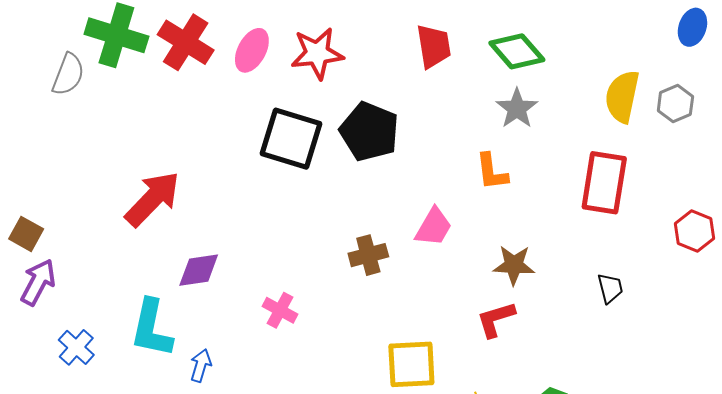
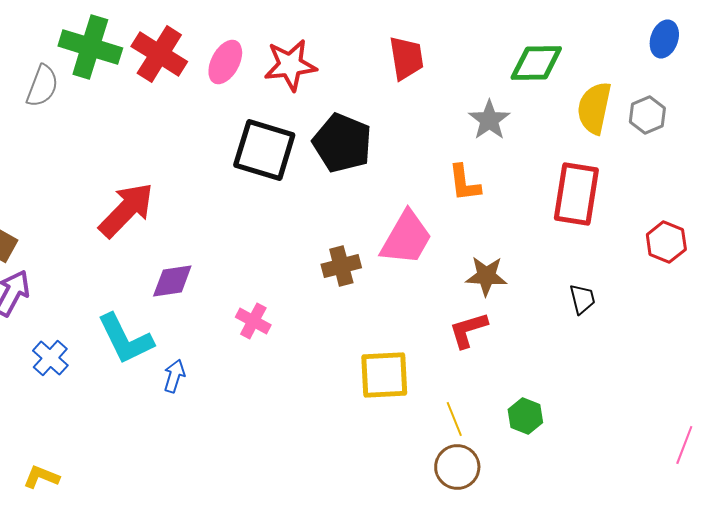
green diamond: (517, 51) -> (536, 63), moved, turned -50
pink trapezoid: (434, 227) -> (406, 238), size x1.4
cyan L-shape: (152, 328) -> (125, 339), turned -38

